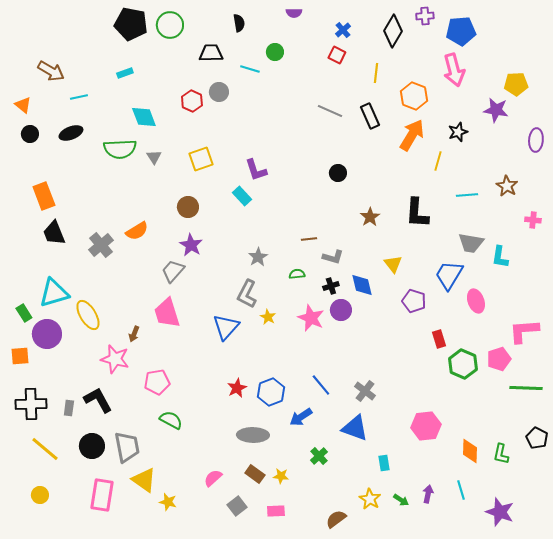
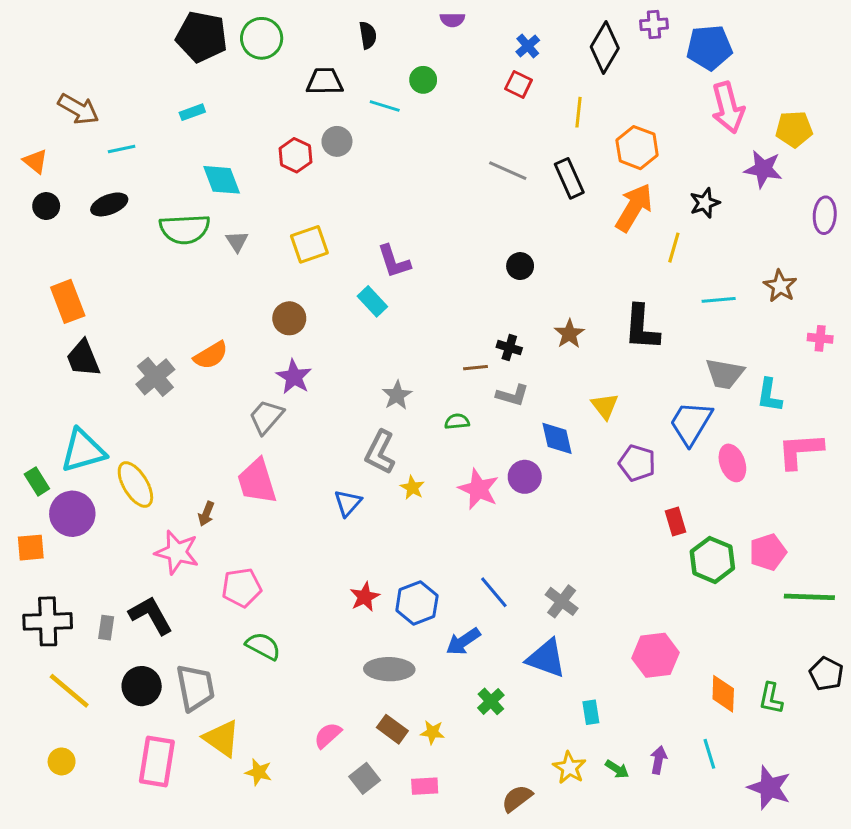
pink arrow: (454, 70) -> (728, 108), moved
black cross: (331, 286) -> (509, 348), moved, turned 35
blue triangle: (226, 327) -> (348, 503), size x0.7
pink L-shape: (524, 331) -> (800, 451), moved

